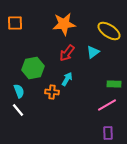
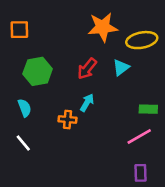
orange star: (64, 24) -> (103, 27), moved
yellow ellipse: (109, 31) -> (142, 40), turned -45
green hexagon: (33, 68) -> (38, 71), moved
cyan semicircle: (19, 91) -> (25, 108), moved

